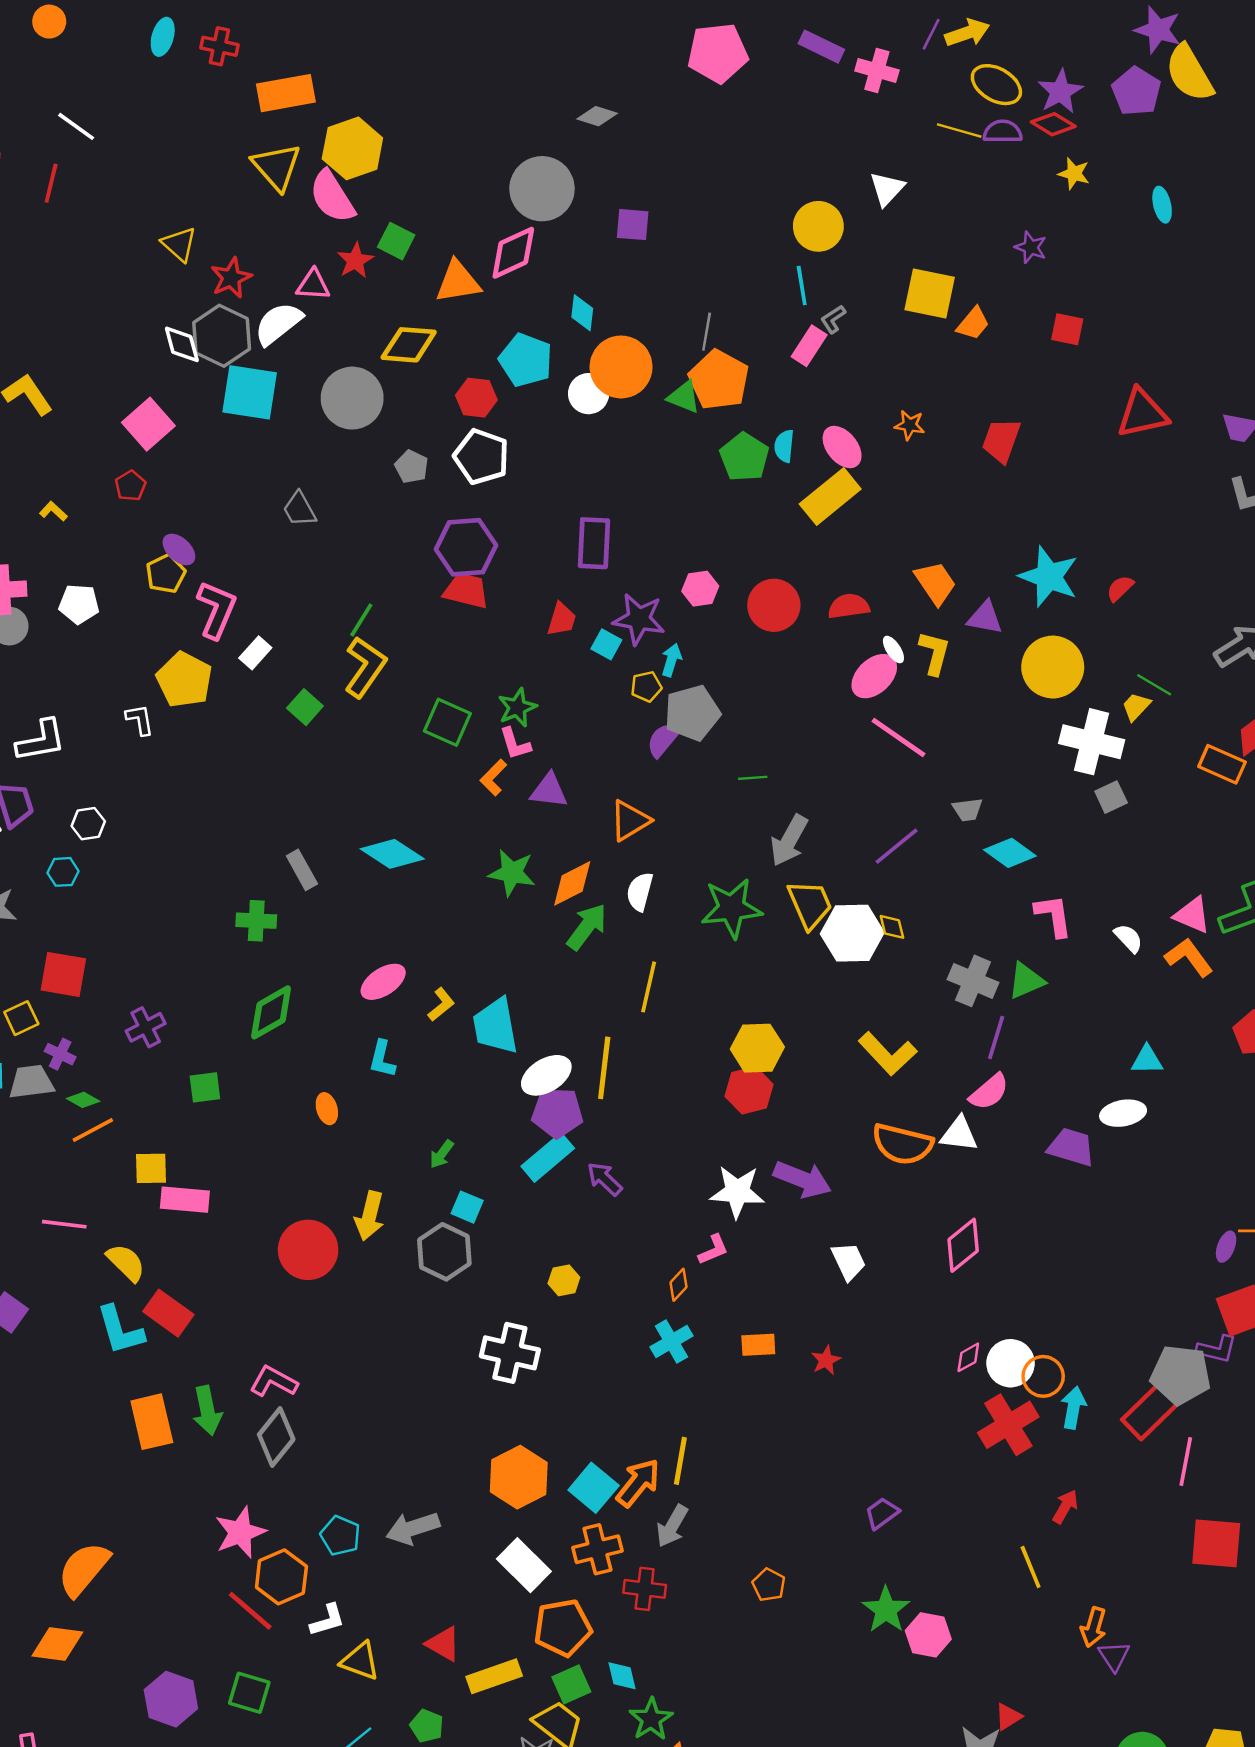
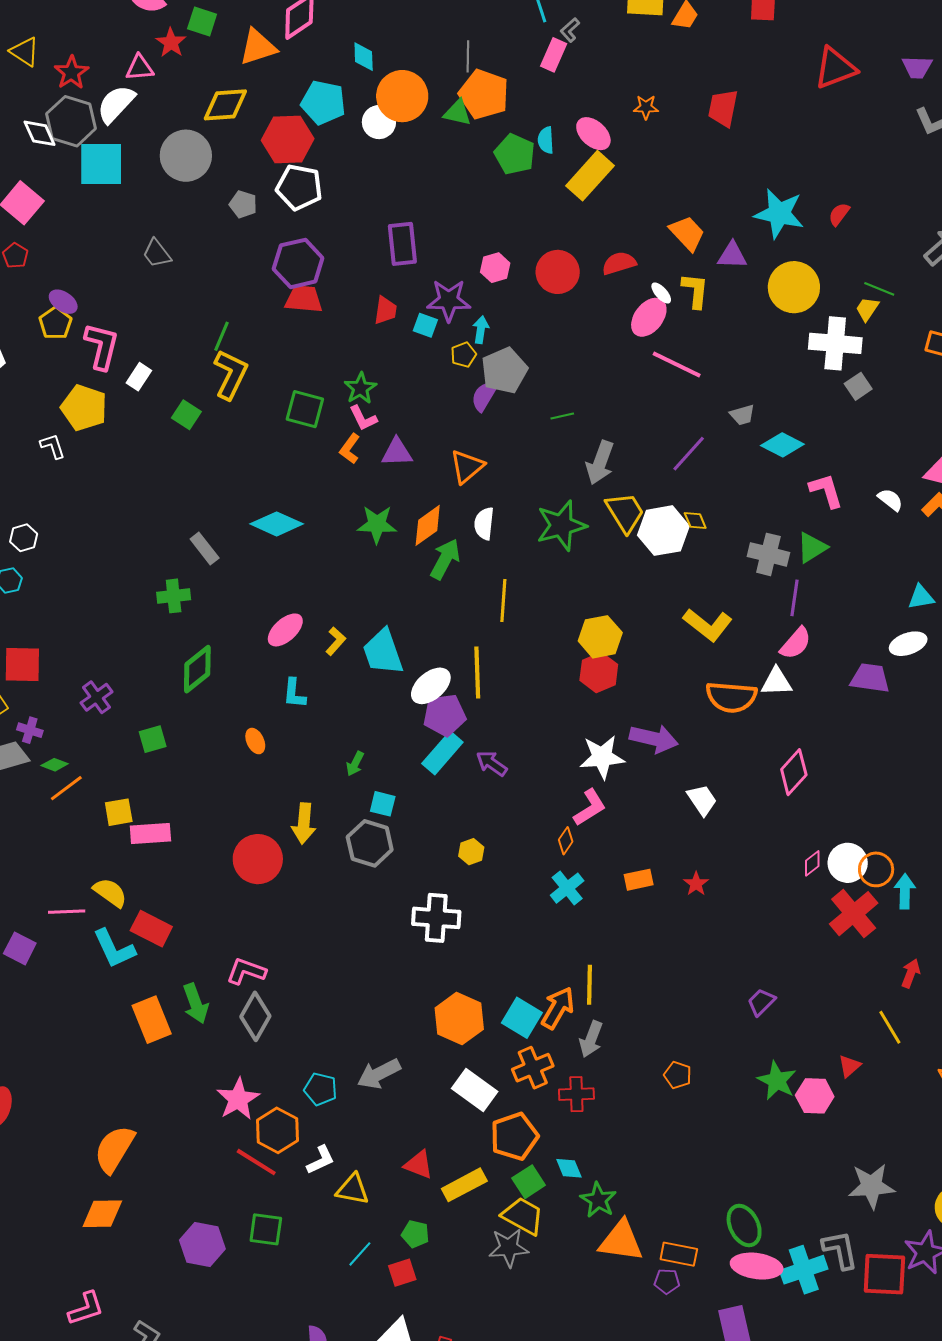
red hexagon: (476, 398) -> (288, 140), size x1.5
pink line: (64, 1224) -> (67, 912), moved
pink L-shape: (713, 1250) -> (590, 807), size x1.4
red triangle: (1008, 1717) -> (849, 1066), moved

